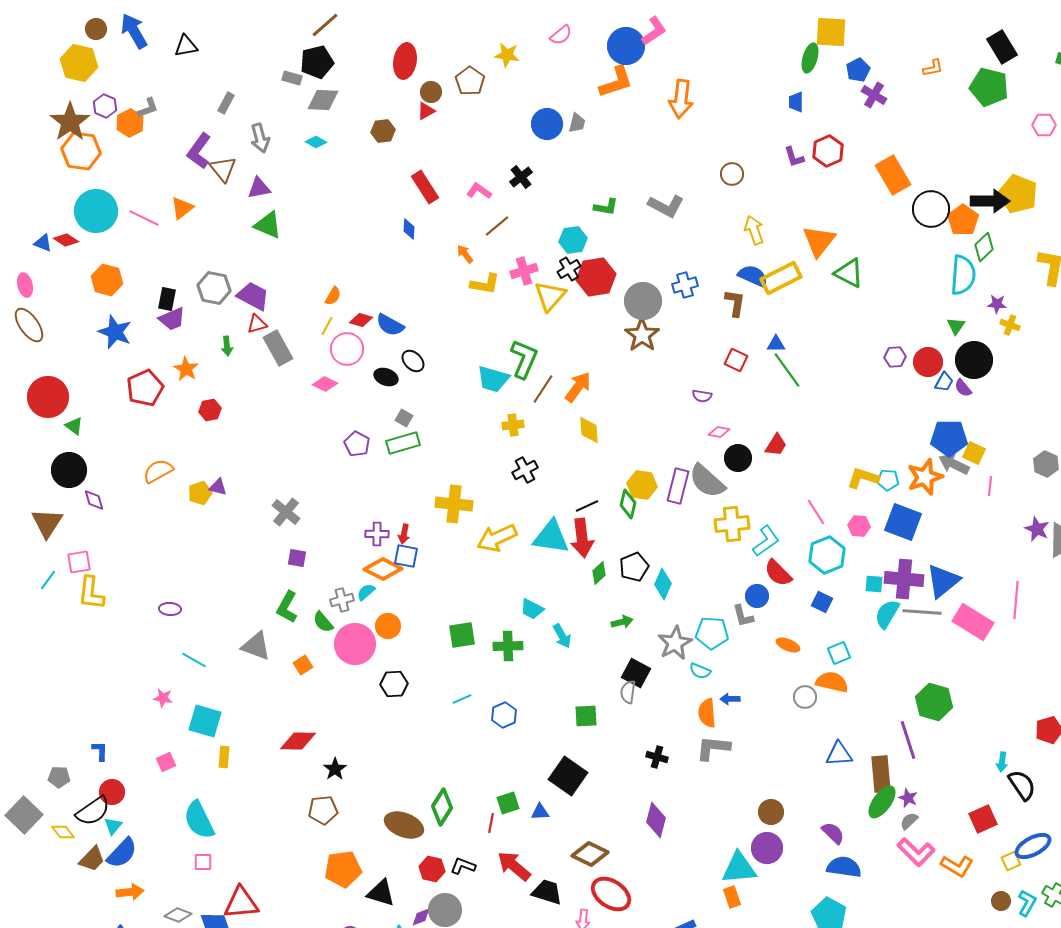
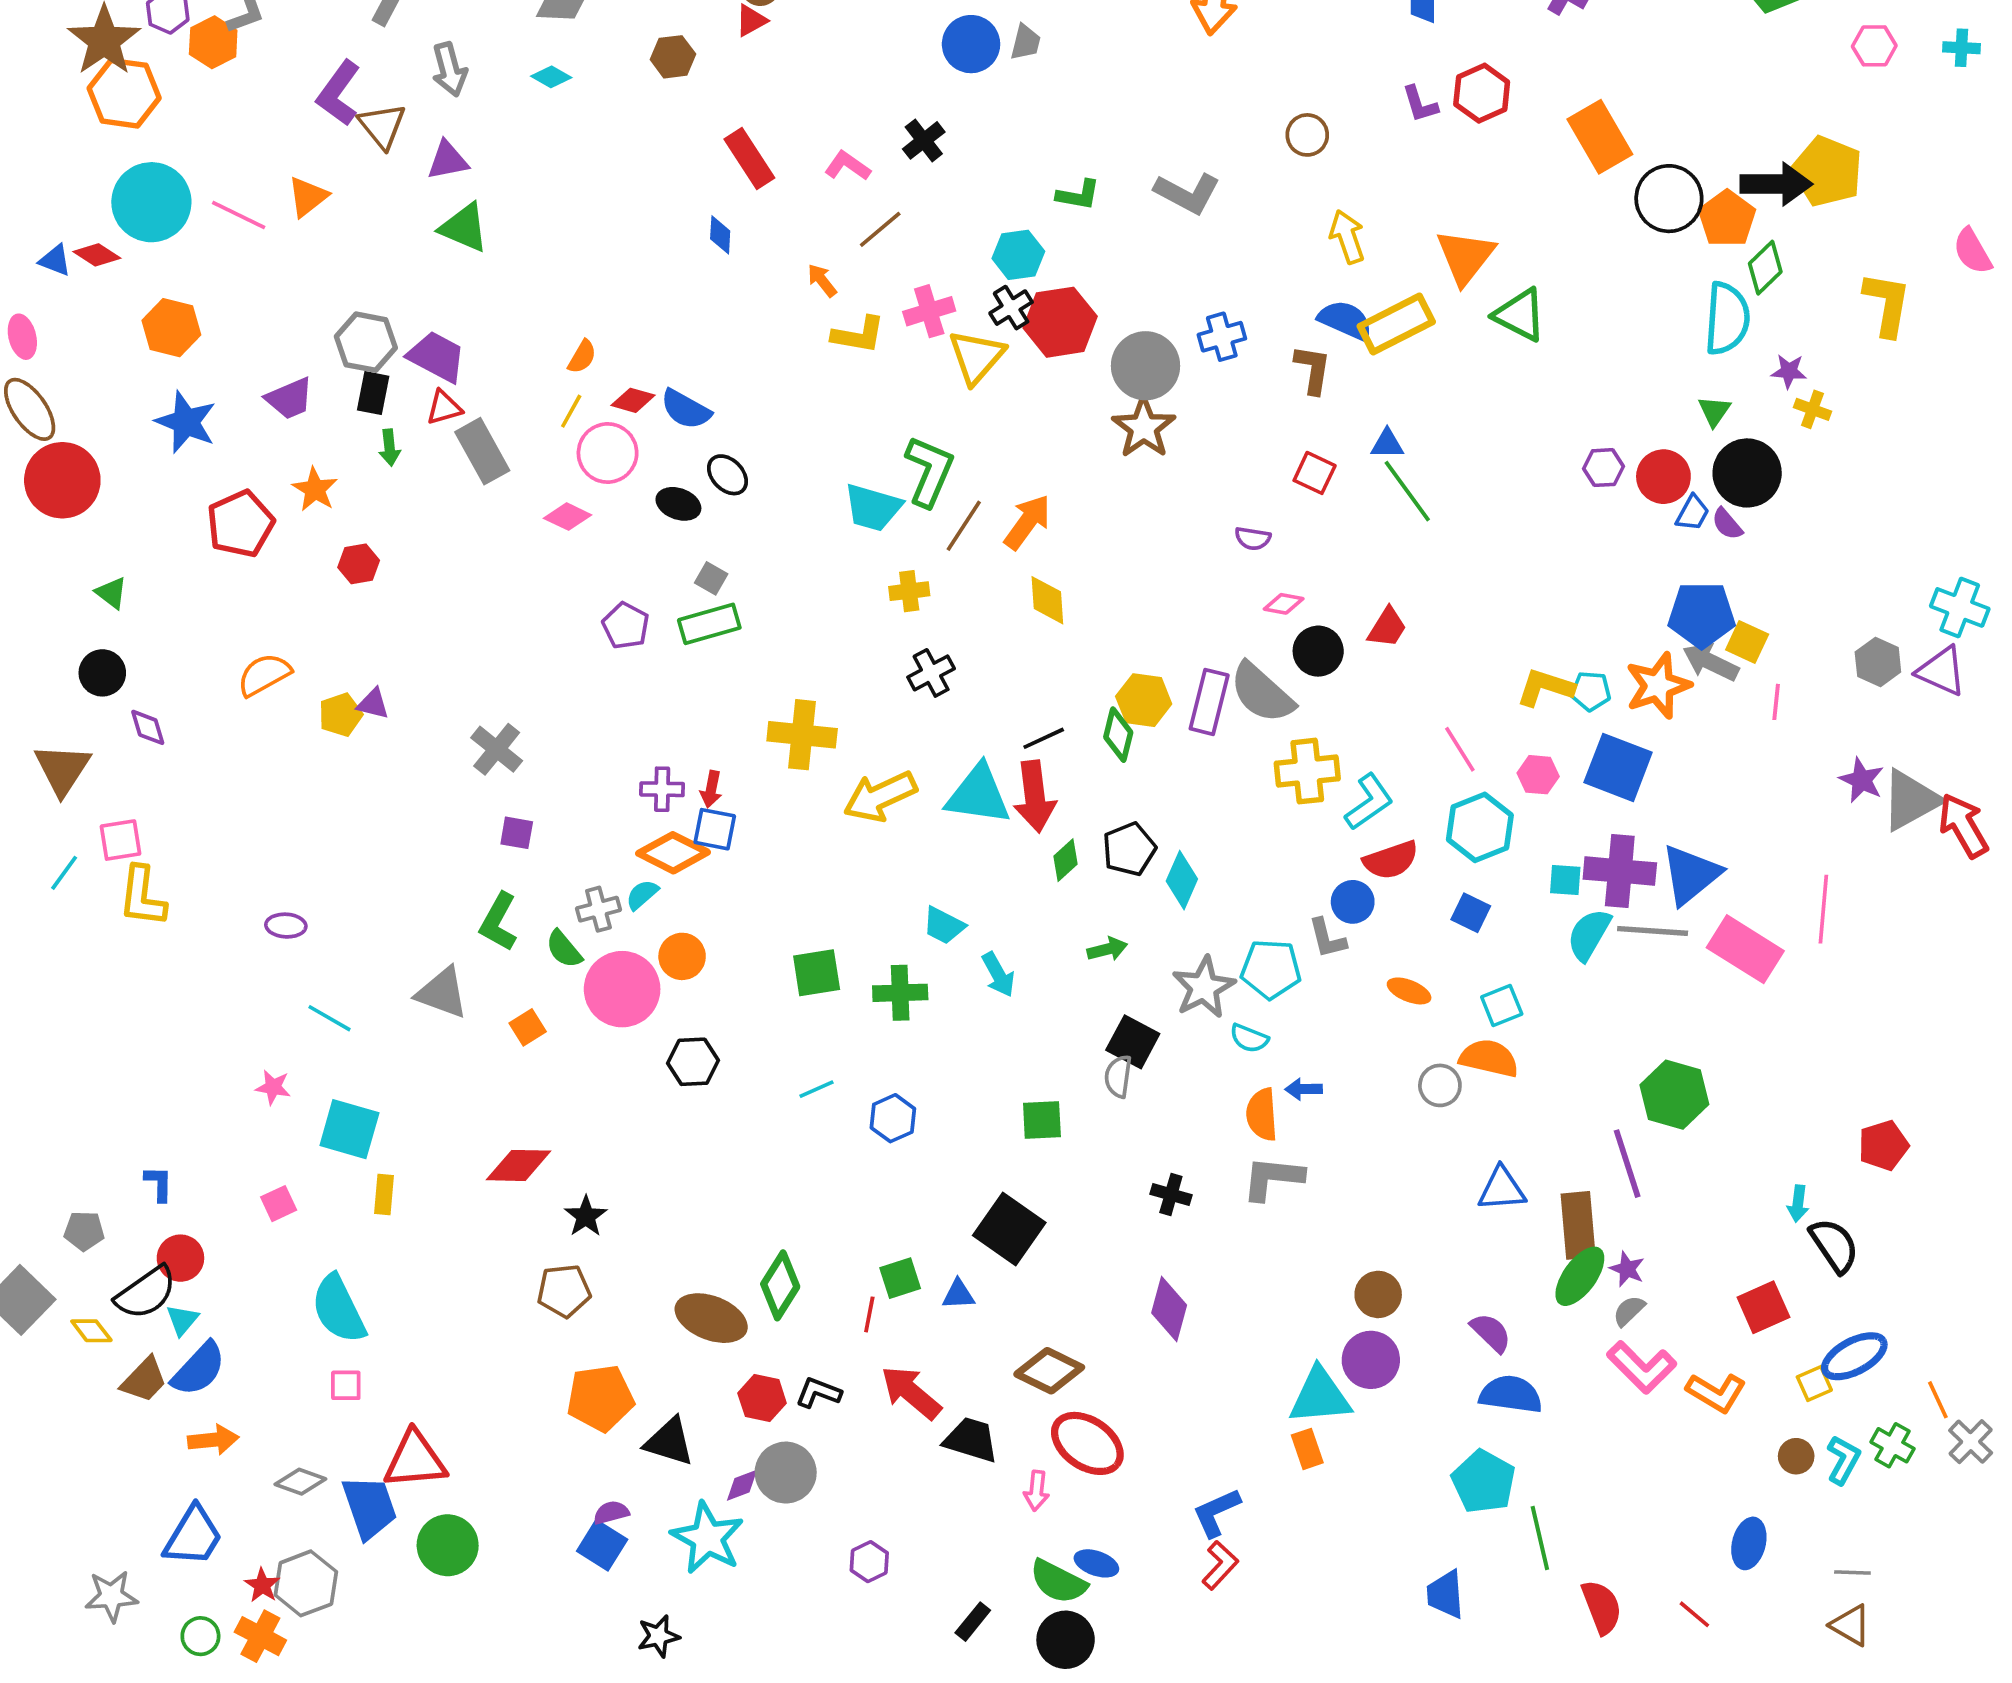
black rectangle: (167, 299) -> (373, 393), moved
red circle: (48, 397) -> (62, 480), moved
black circle: (69, 470) -> (102, 673), size x0.7
red semicircle: (778, 573) -> (1391, 860), turned -64

